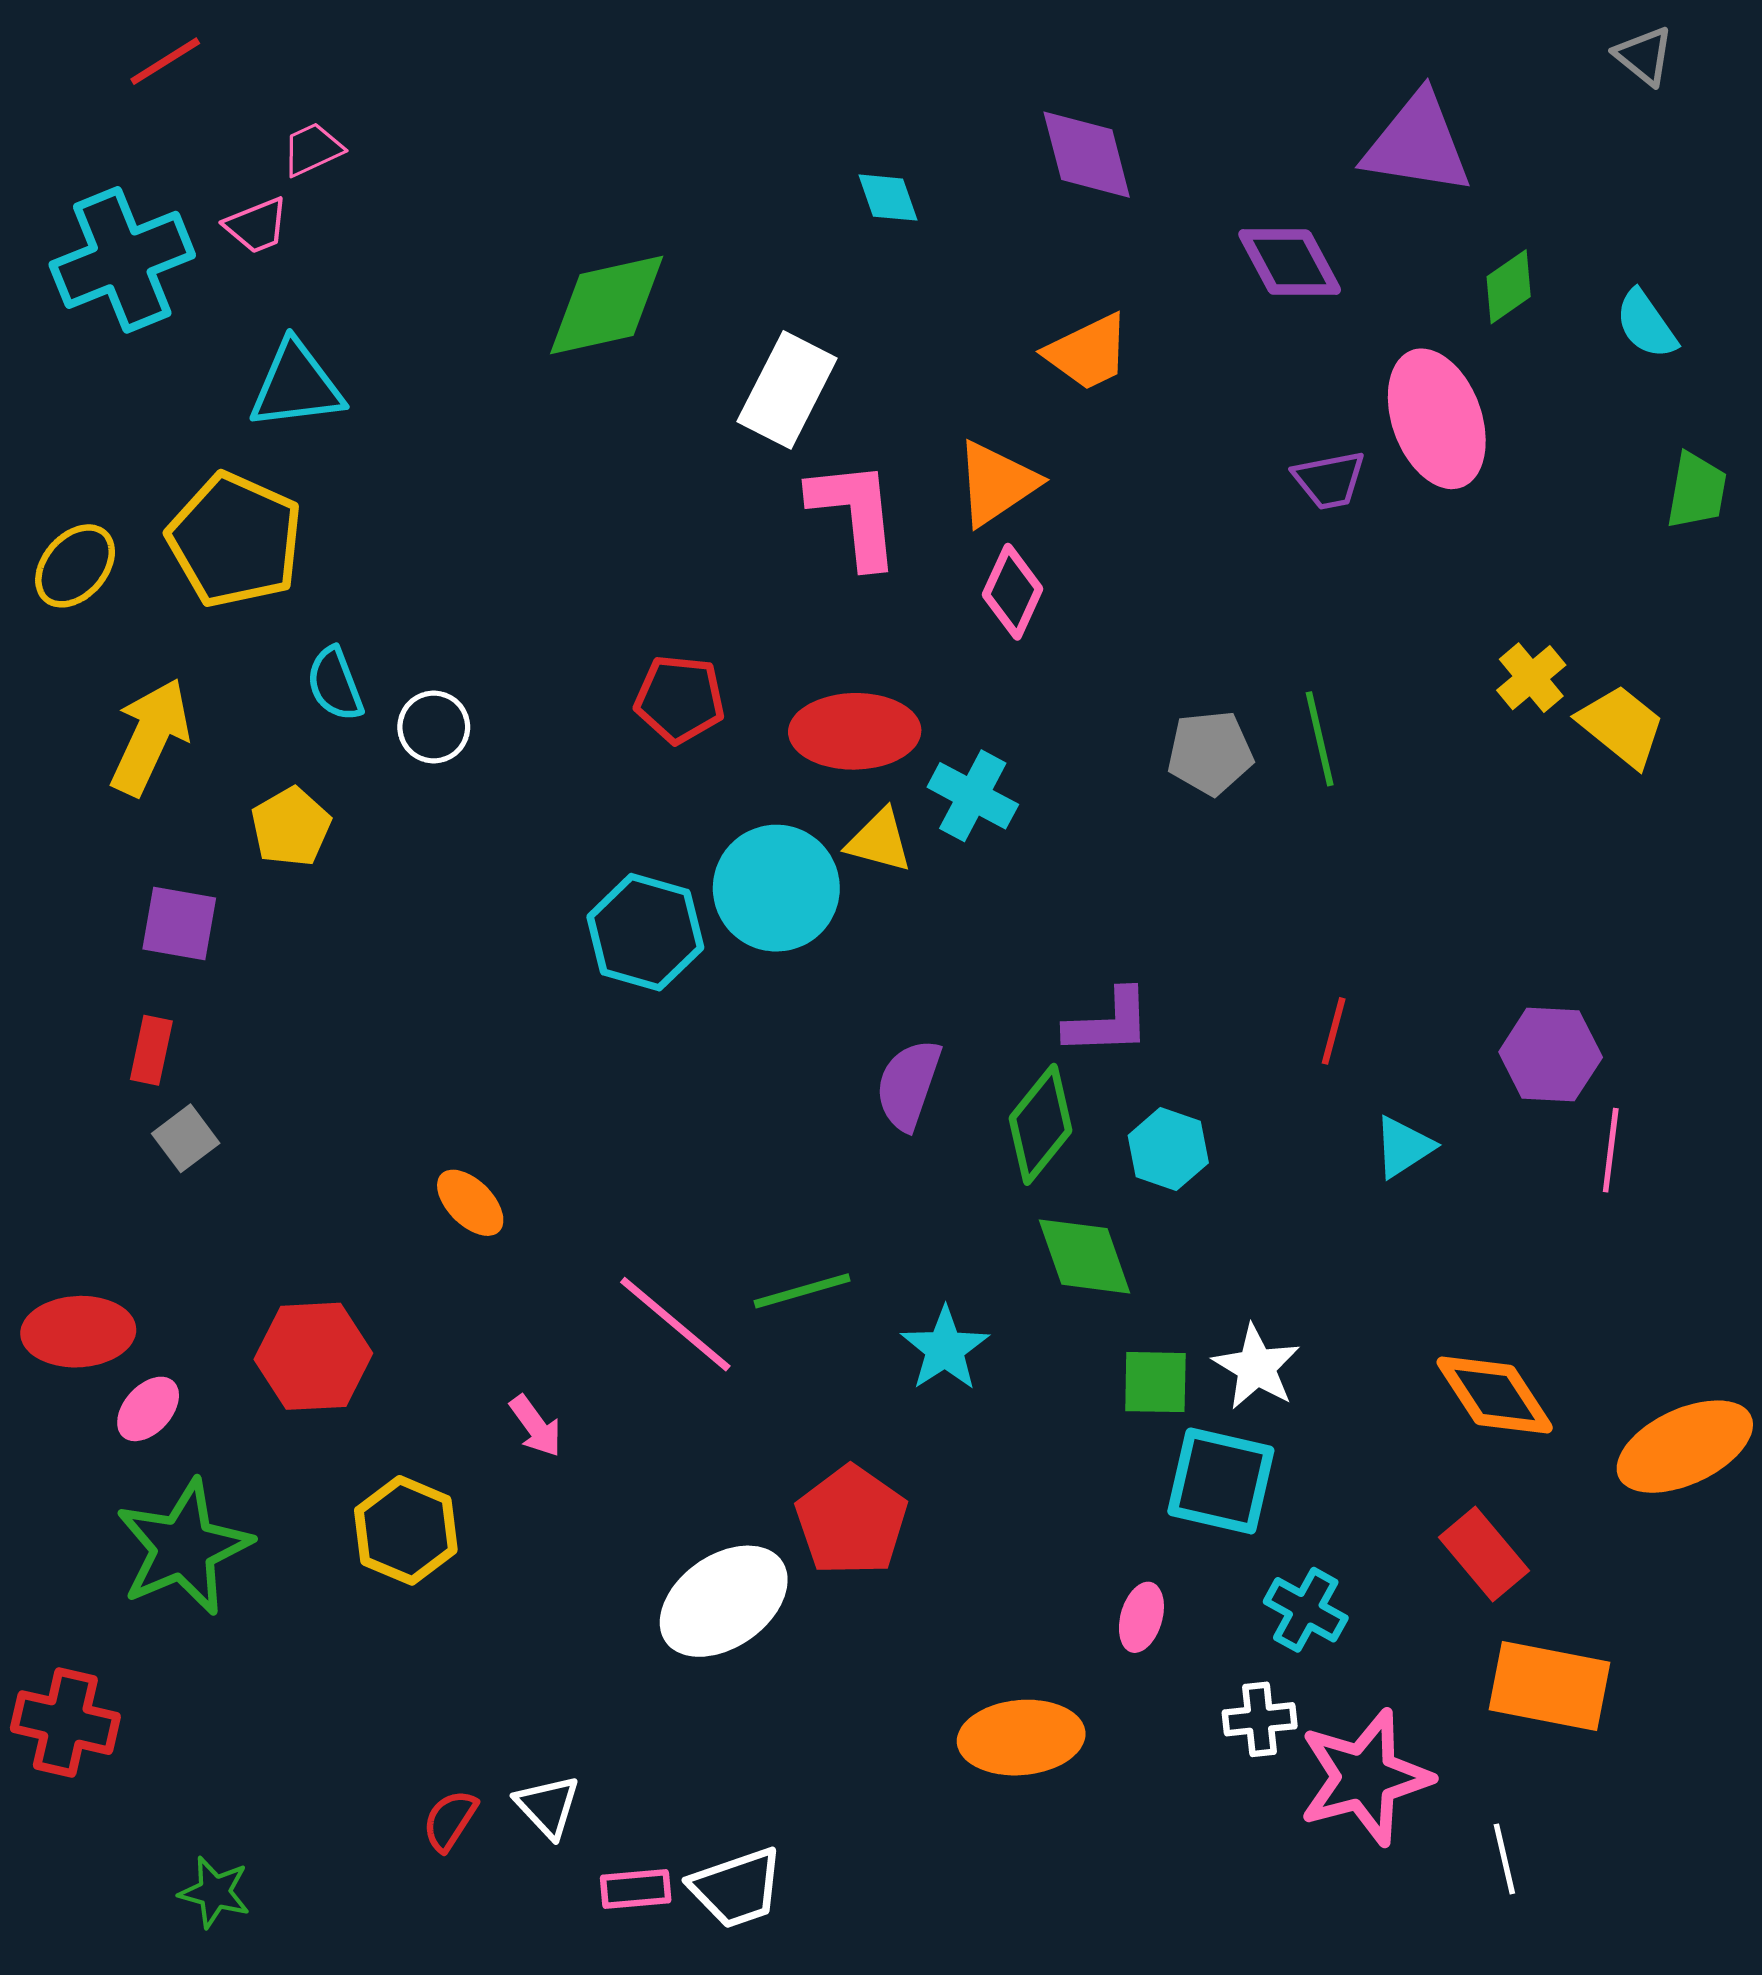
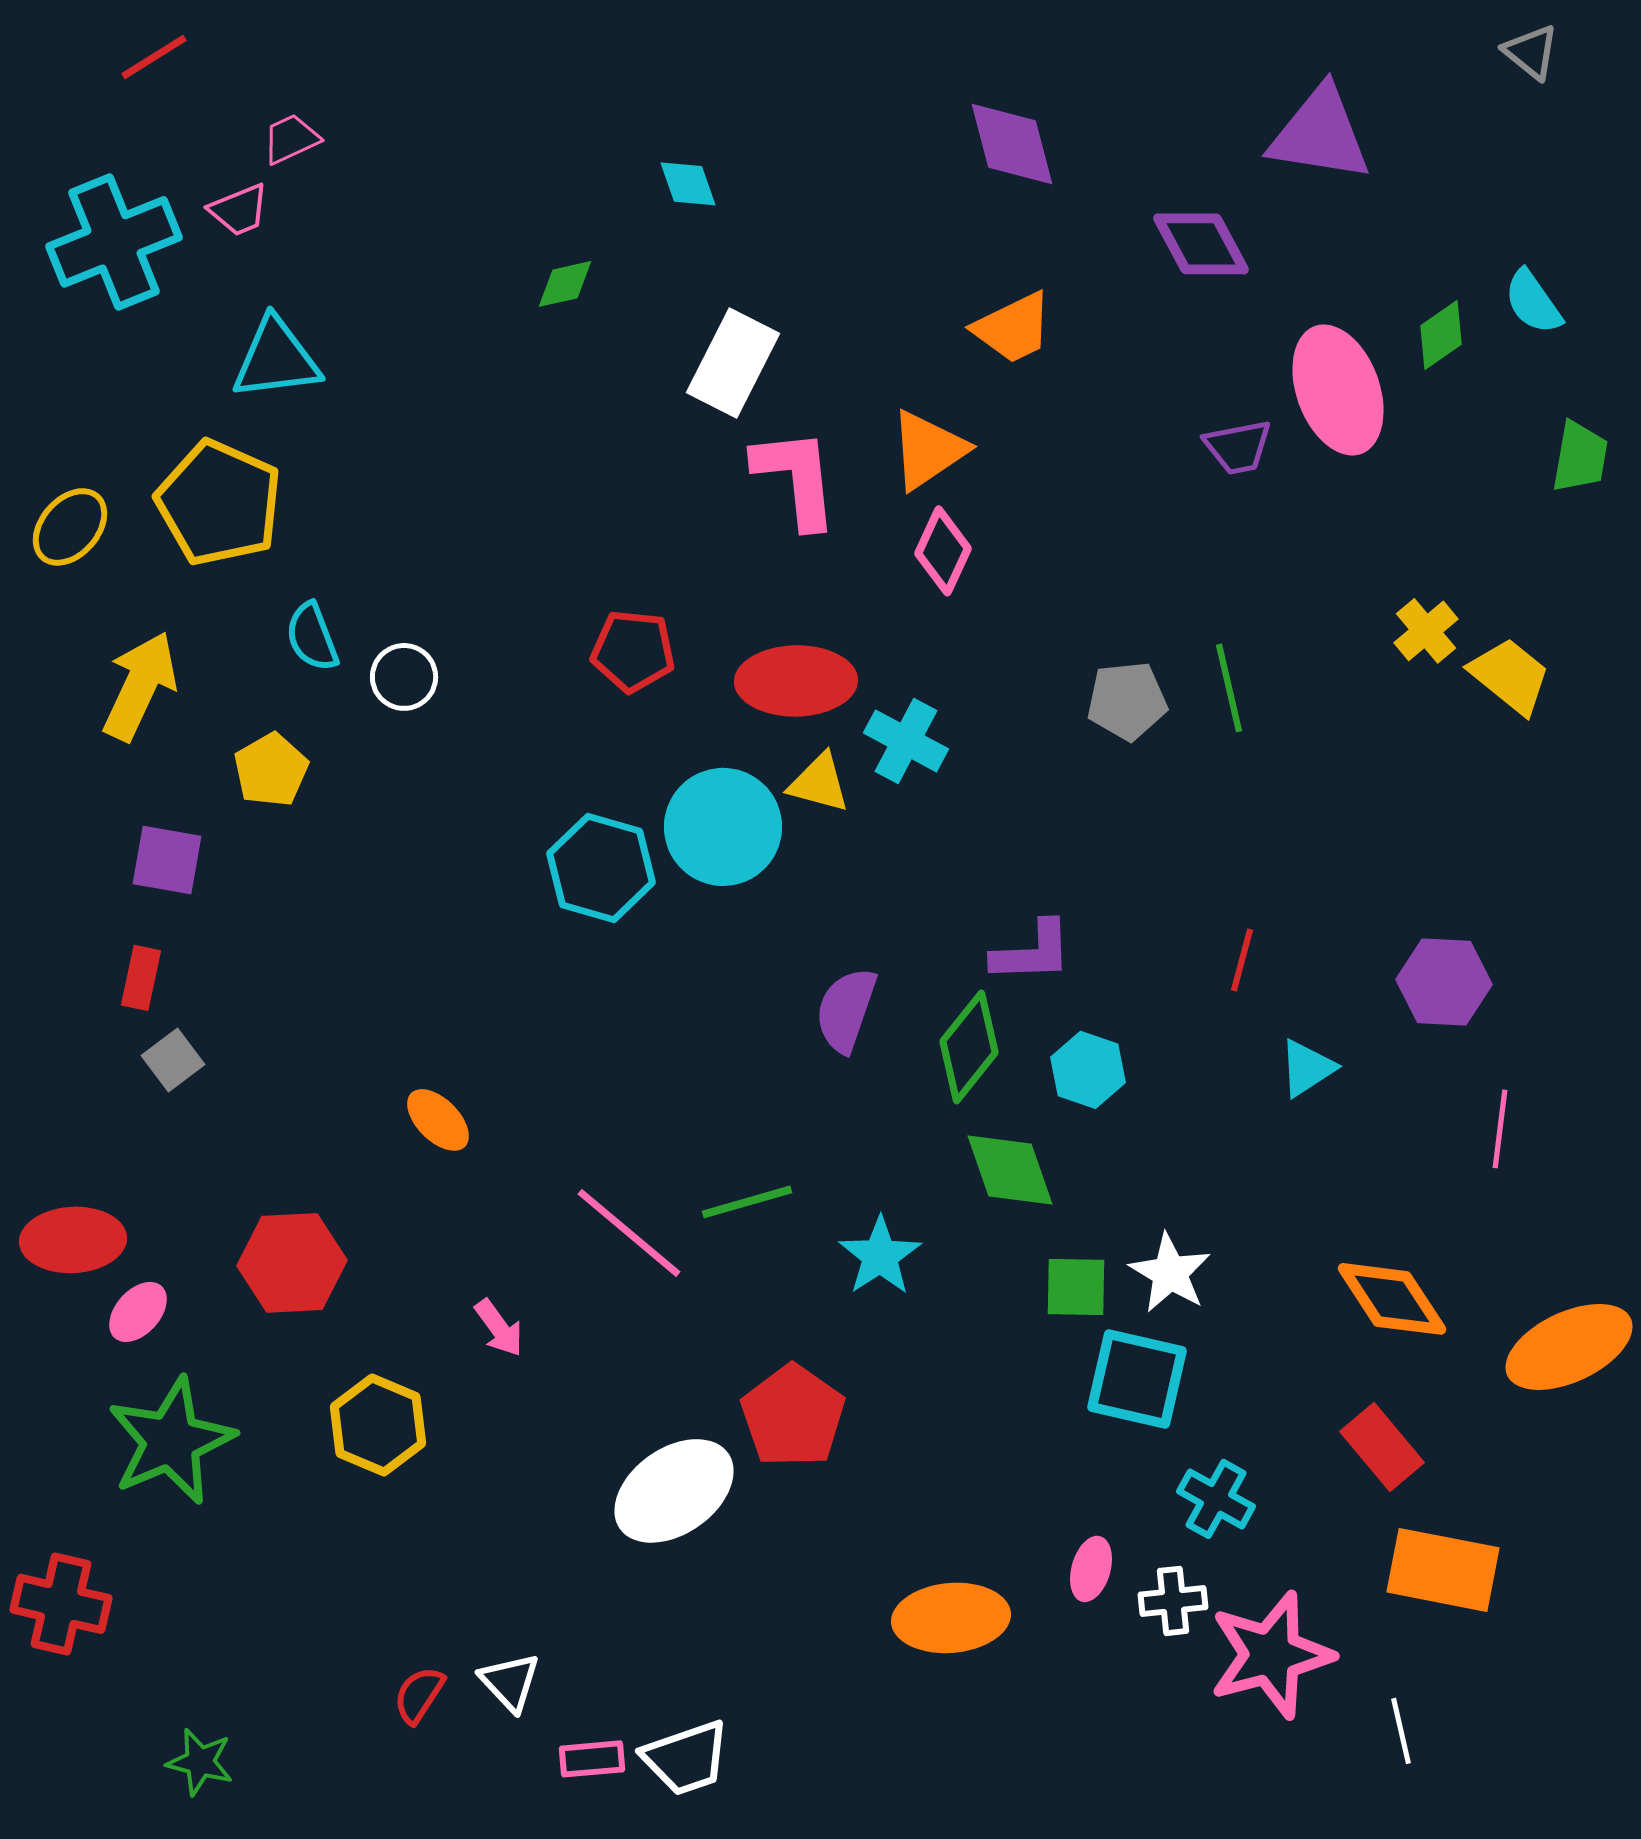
cyan diamond: (888, 198) -> (688, 184), moved
green diamond: (1509, 287) -> (1441, 335), moved
green diamond: (607, 305) -> (565, 284), size x0.5
pink line: (1611, 1150) -> (1500, 1129), moved
pink ellipse: (1141, 1617) -> (1091, 1569), moved

